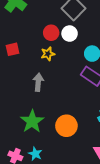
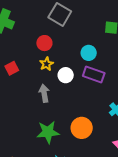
white circle: (70, 34) -> (66, 75), moved
green star: (32, 121) -> (48, 132), turned -30

